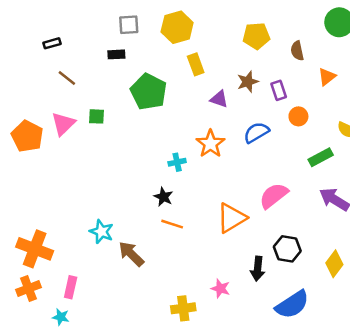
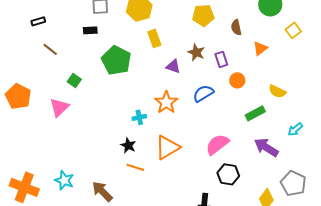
brown star: (248, 82) -> (196, 52), turned -30
green square: (97, 116) -> (74, 80), turned 32
pink triangle: (63, 124) -> (59, 107), moved
orange triangle: (232, 218) -> (167, 147), moved
cyan star: (102, 232) -> (64, 180), moved
black hexagon: (287, 249) -> (228, 174), moved

